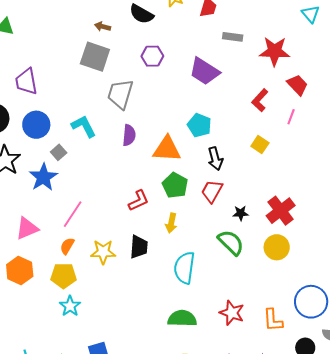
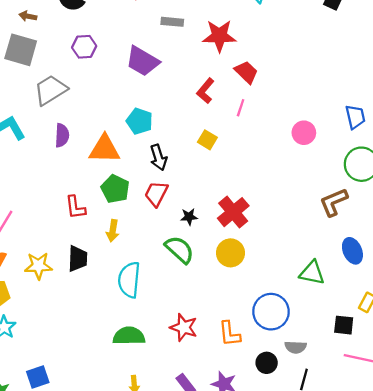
gray trapezoid: (120, 94) -> (50, 90), turned 44
red L-shape: (139, 201) -> (75, 207), turned 110

